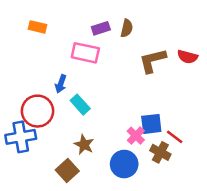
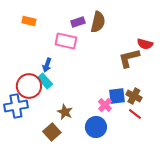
brown semicircle: (127, 28) -> (98, 22), size x1.5
brown L-shape: (153, 61) -> (129, 58), moved
cyan rectangle: (80, 105) -> (45, 81), moved
red line: (175, 137) -> (135, 114), moved
brown cross: (160, 152) -> (134, 96), moved

